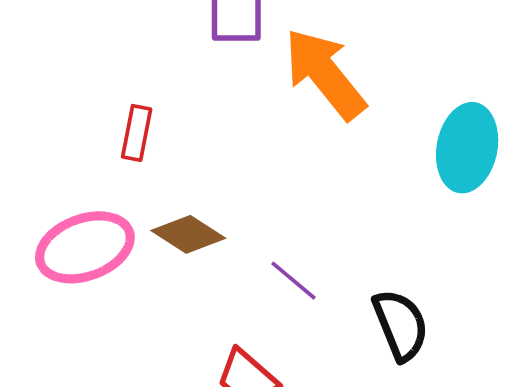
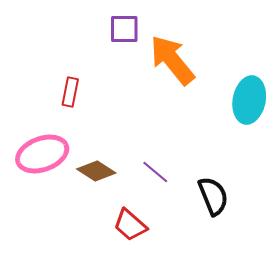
brown diamond: (188, 234) -> (96, 171), moved

